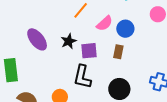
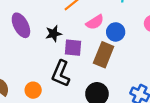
brown rectangle: (118, 52) -> (104, 55), size x1.6

